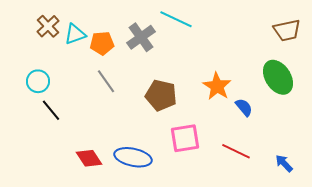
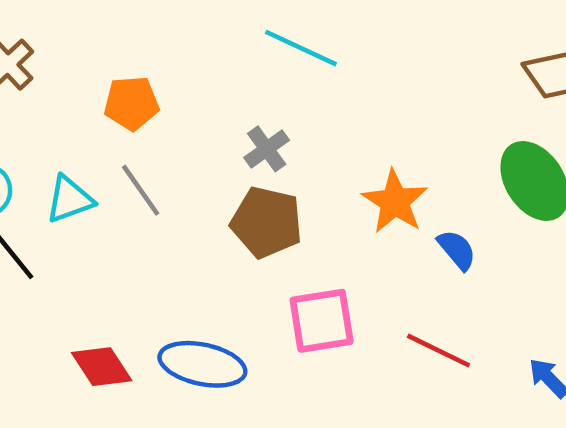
cyan triangle: (75, 34) -> (70, 199), moved
gray cross: (141, 37) -> (267, 149), moved, size x0.7

